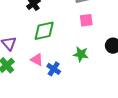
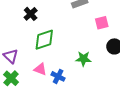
pink square: (86, 20) -> (102, 23), moved

